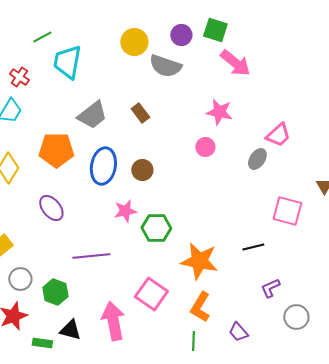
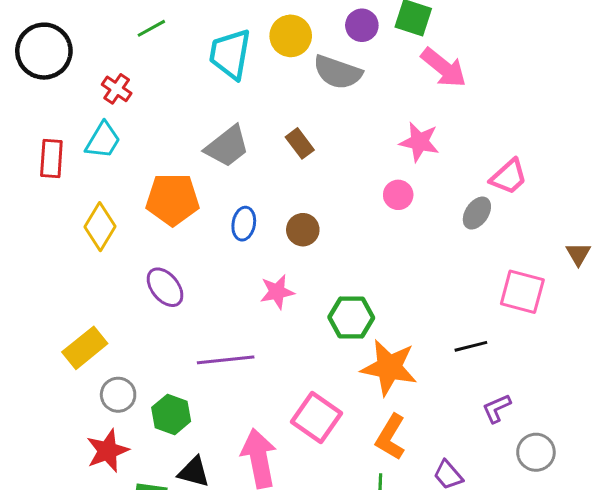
cyan trapezoid: (67, 62) -> (230, 54), moved
blue ellipse: (103, 166) -> (244, 224), size x0.6
green hexagon: (156, 228) -> (351, 317), moved

